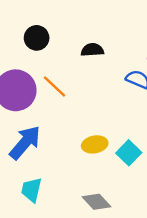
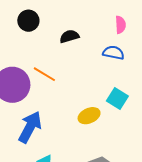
black circle: (37, 38) -> (28, 21), moved
cyan square: (129, 153) -> (117, 98), moved

